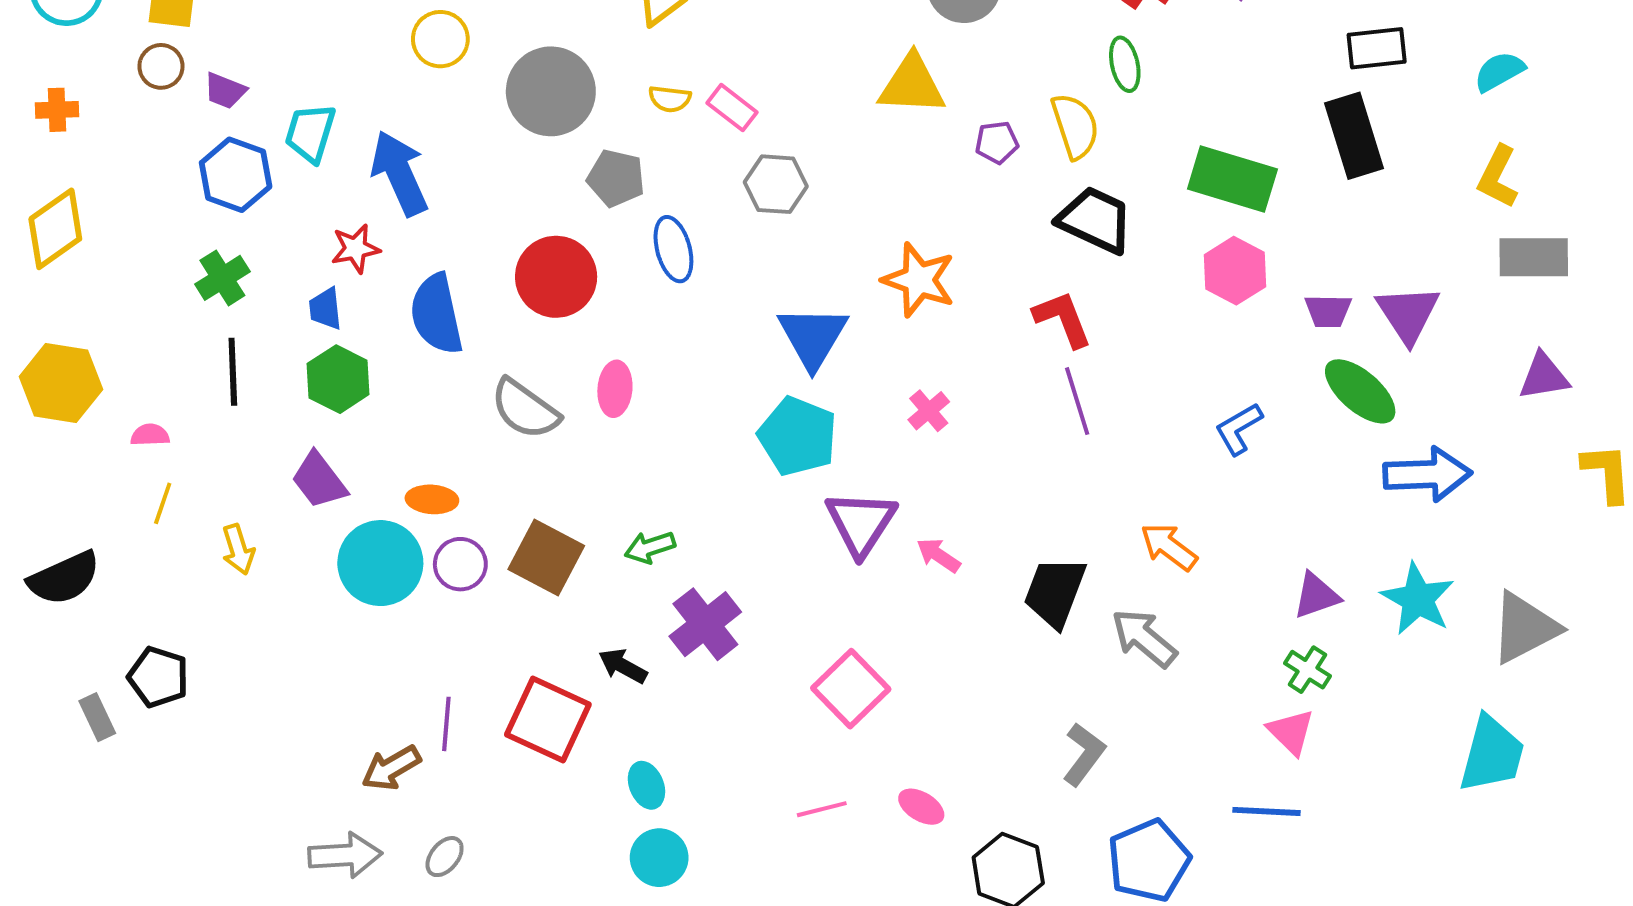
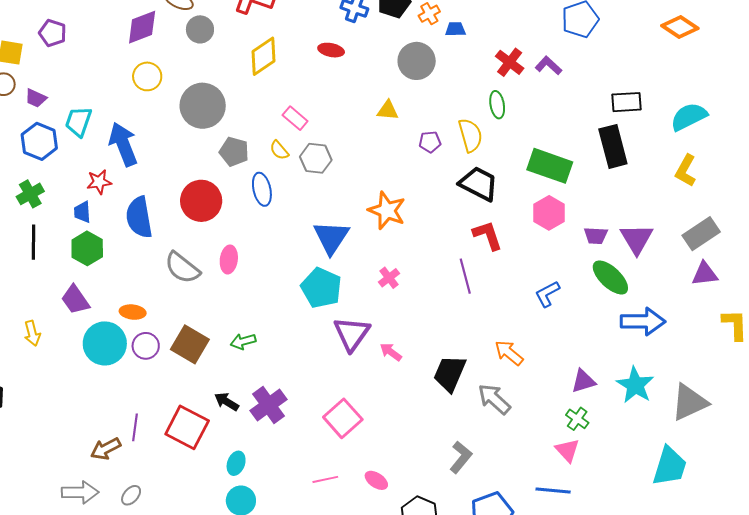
cyan semicircle: (1499, 71) -> (689, 117), size x1.4
yellow triangle: (912, 85) -> (388, 110), size x0.6
yellow semicircle: (670, 99) -> (279, 150), moved, turned 40
gray rectangle: (1534, 257) -> (701, 234), moved, turned -36
red L-shape: (1063, 319) -> (488, 235), moved
purple cross: (705, 624) -> (268, 405), moved
cyan ellipse: (646, 785) -> (236, 463), turned 40

